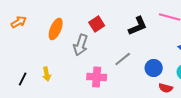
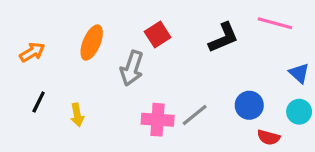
orange arrow: (19, 22) -> (32, 52), moved
gray line: (123, 59) -> (195, 115), moved
black line: (23, 79) -> (39, 102), moved

